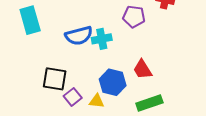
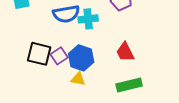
blue hexagon: (113, 82) -> (81, 58), moved
purple square: (73, 97) -> (59, 56), moved

